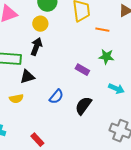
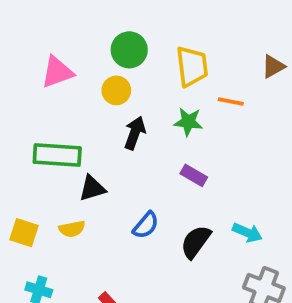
black arrow: (36, 47) -> (135, 133), moved
green star: (106, 57) -> (188, 122), moved
cyan arrow: (116, 89) -> (247, 233), moved

